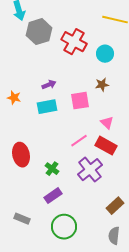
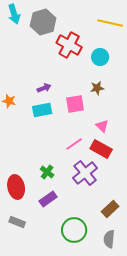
gray hexagon: (39, 32) -> (43, 22), moved
red ellipse: (21, 155) -> (16, 187), moved
green circle: (64, 227) -> (74, 230), moved

